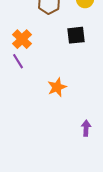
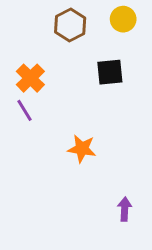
orange star: (57, 87) -> (82, 149), turned 30

